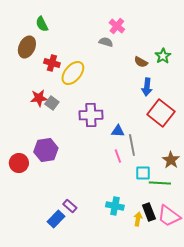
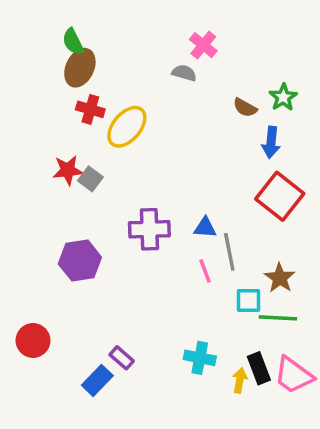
brown ellipse: (27, 47) -> (80, 68), moved
blue arrow: (147, 87) -> (271, 142), moved
purple cross: (91, 115) -> (149, 229), moved
brown star: (171, 160) -> (280, 278), moved
red circle: (19, 163) -> (33, 340), moved

